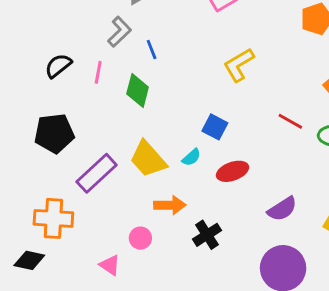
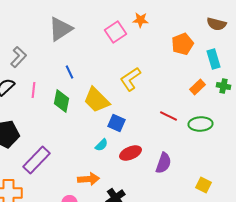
gray L-shape: (119, 32) -> (18, 57), moved
yellow trapezoid: (148, 159) -> (96, 100), moved
purple semicircle: (282, 209) -> (164, 163), moved, turned -35

